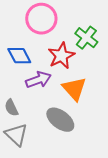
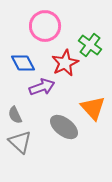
orange triangle: (74, 89) -> (93, 108), moved

